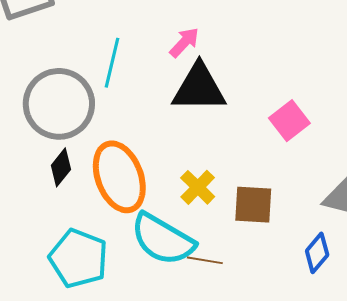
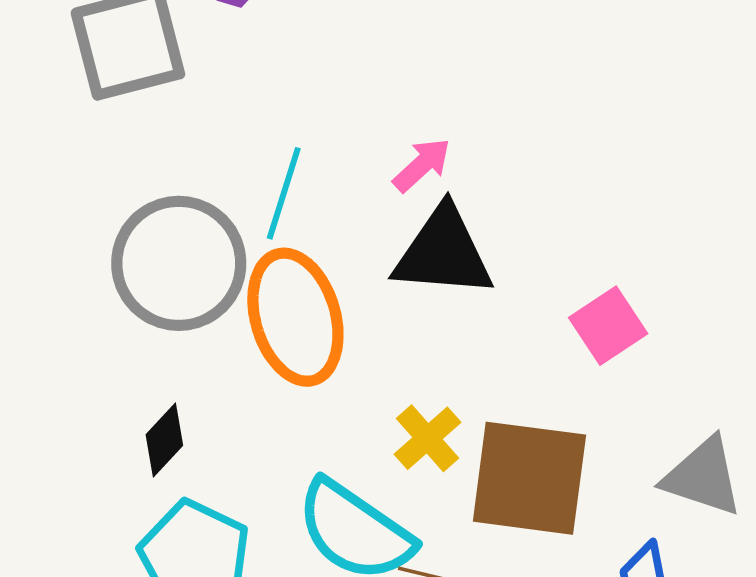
black diamond: (61, 167) -> (164, 440), moved
orange ellipse: (119, 177) -> (295, 317), moved
brown square: (253, 205) -> (529, 478), size x1.6

